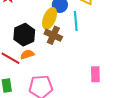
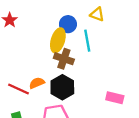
black hexagon: (24, 35) -> (62, 87), moved
pink rectangle: (95, 74) -> (115, 98), turned -70

